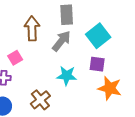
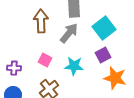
pink square: (15, 58) -> (45, 60), moved, turned -32
purple square: (97, 64) -> (103, 55), turned -35

